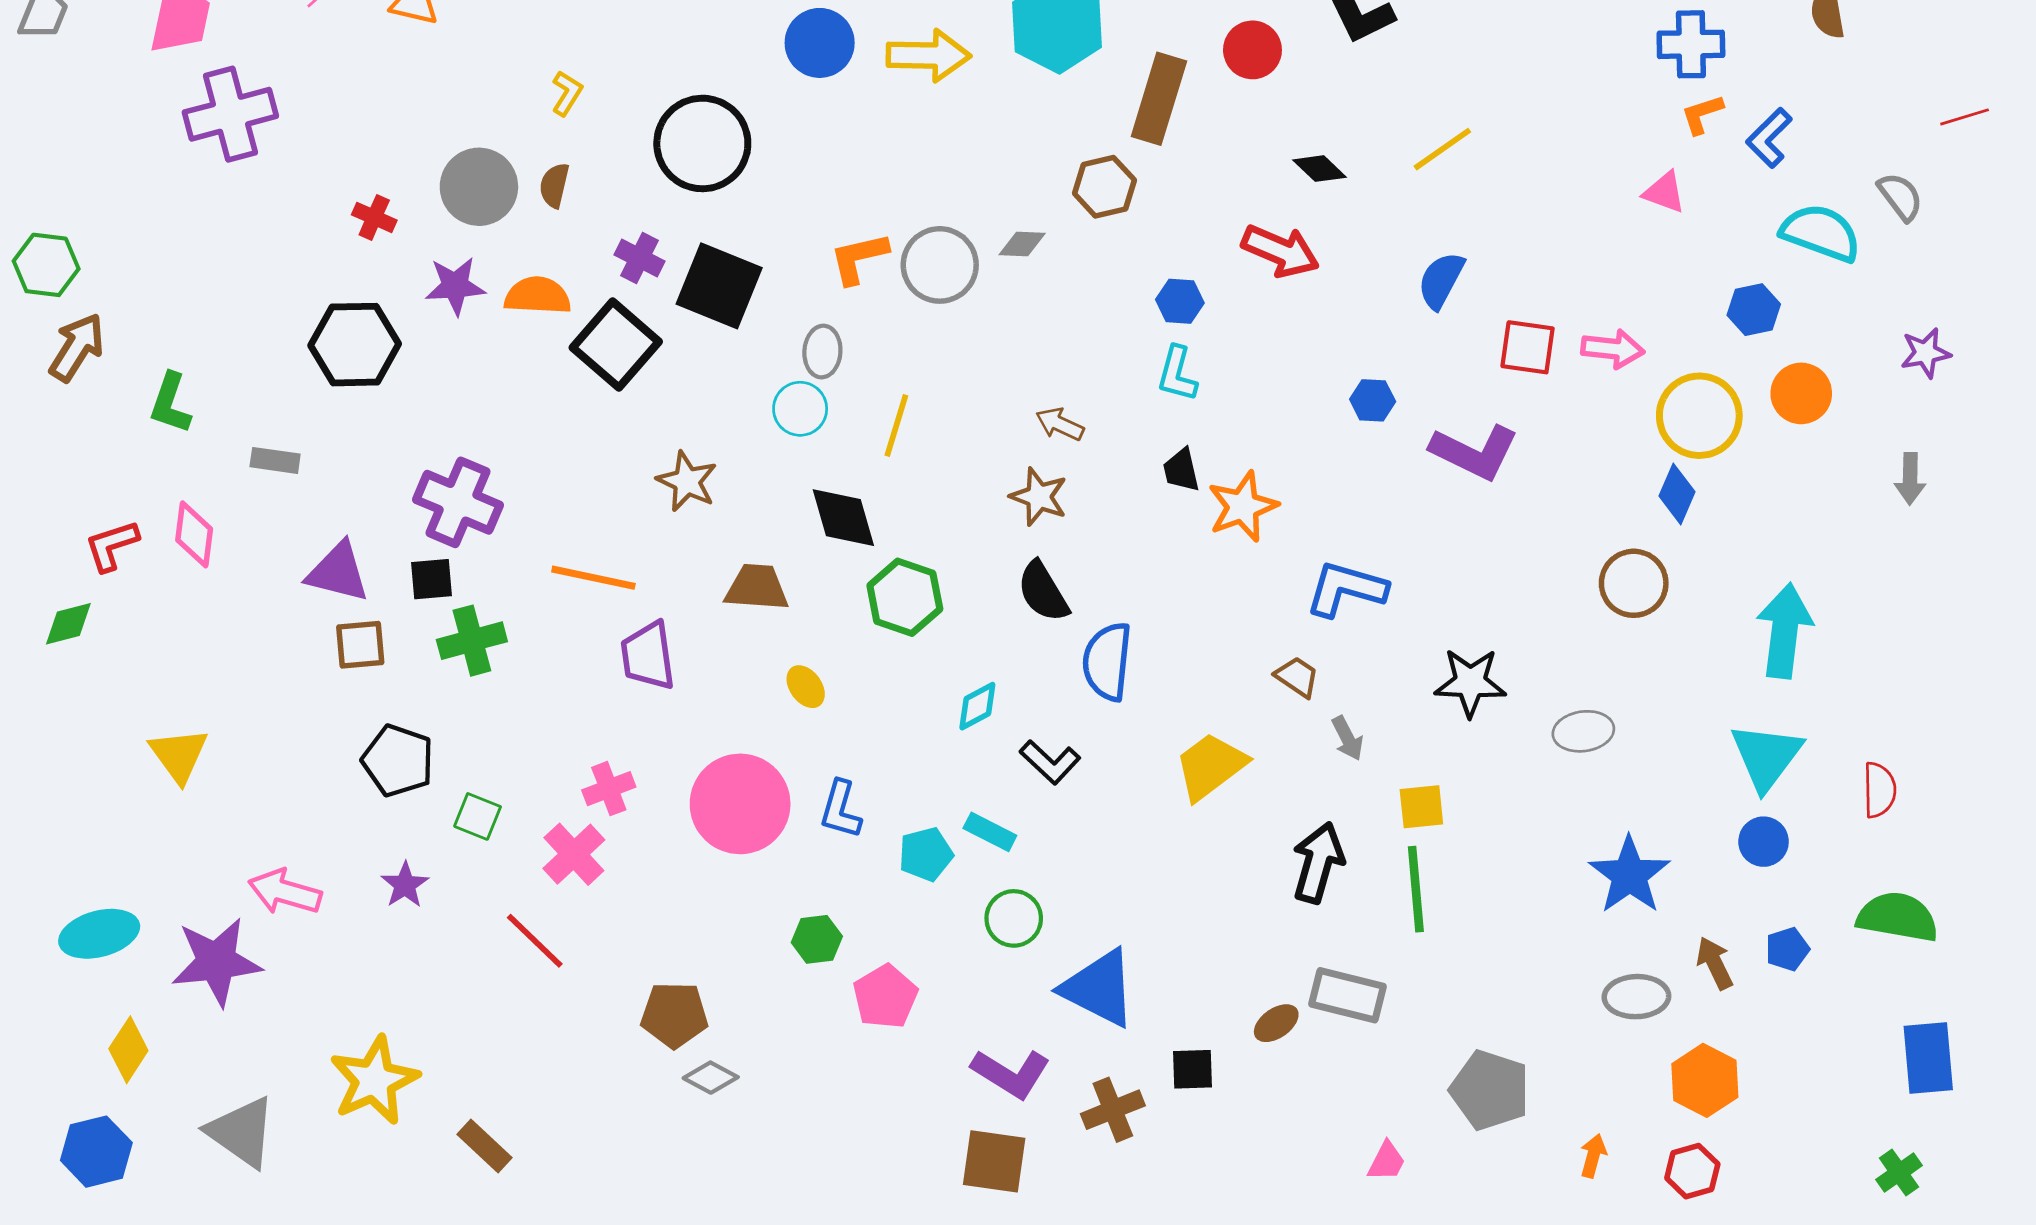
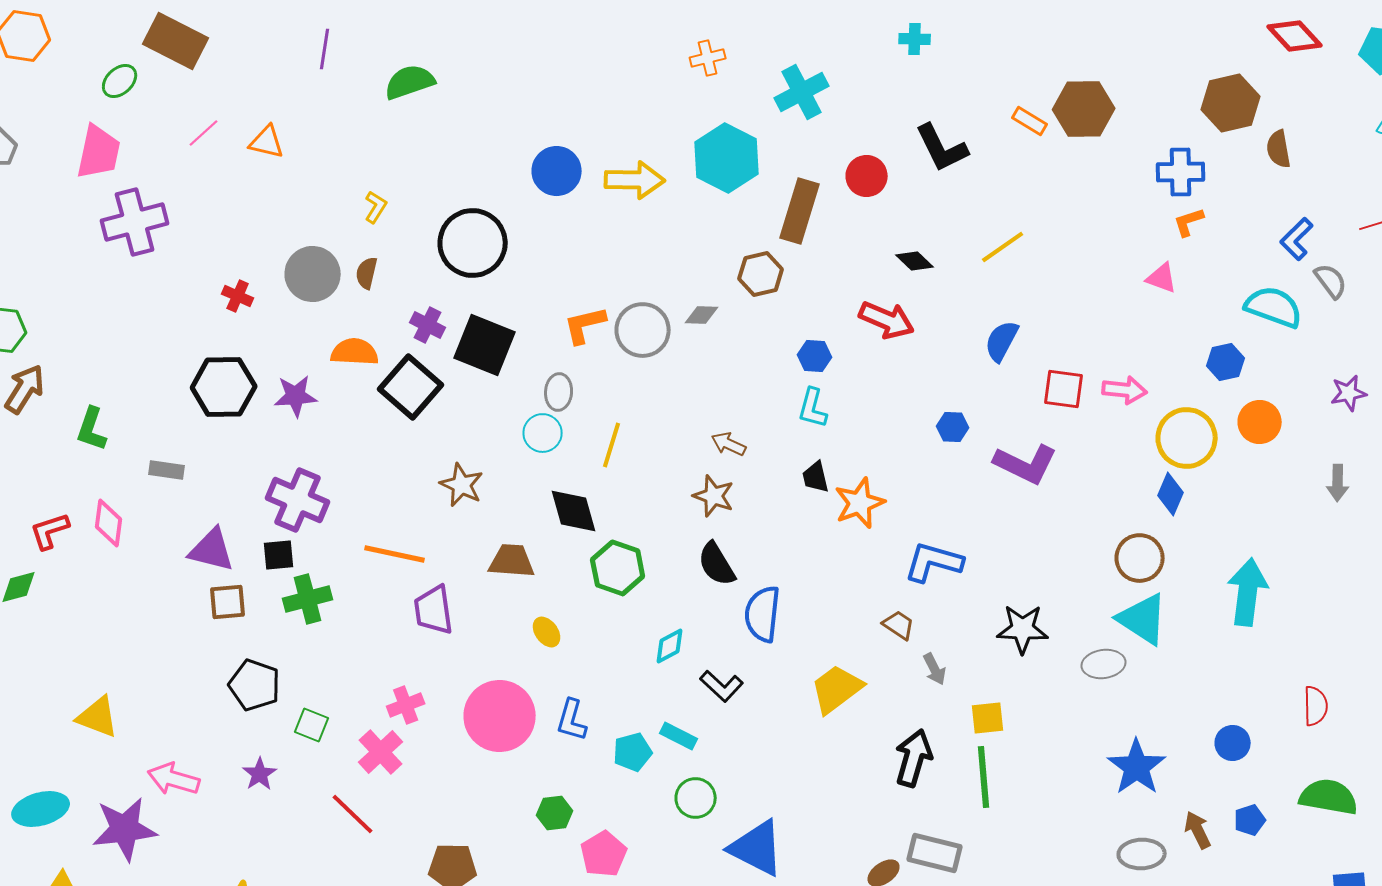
blue L-shape: (1769, 138) -> (1297, 239), moved
purple star: (455, 286) -> (296, 396), moved
yellow triangle: (179, 755) -> (98, 717), moved, turned -33
cyan triangle: (1766, 756) -> (1143, 619), moved, turned -34

